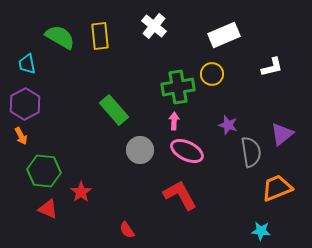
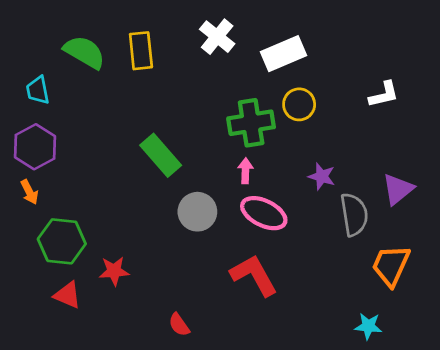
white rectangle: (224, 35) -> (284, 54), moved
orange trapezoid: (277, 188) -> (391, 265), turned -44
red star: (81, 192) -> (114, 271), turned 30

